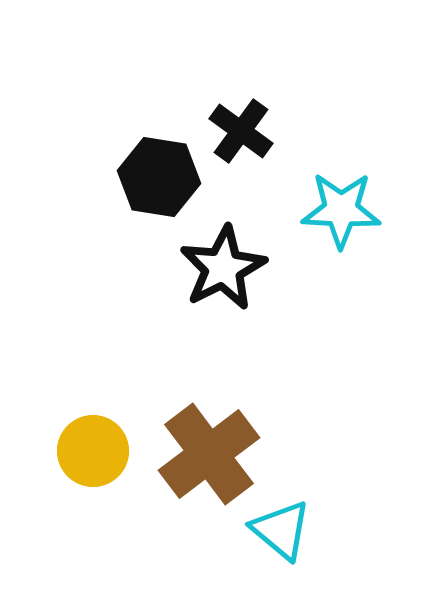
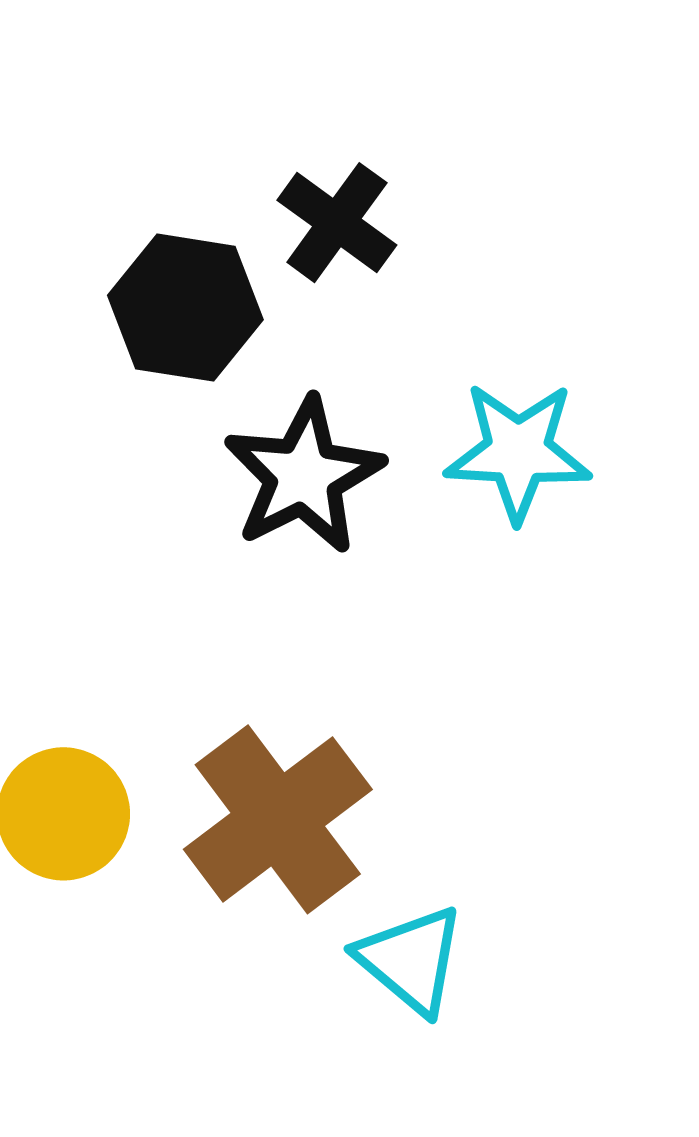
cyan star: (341, 210) -> (518, 452), moved

